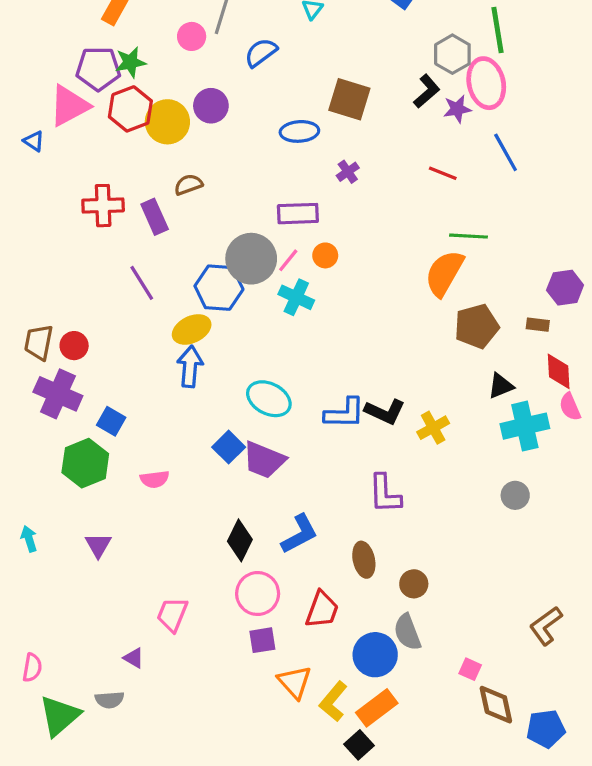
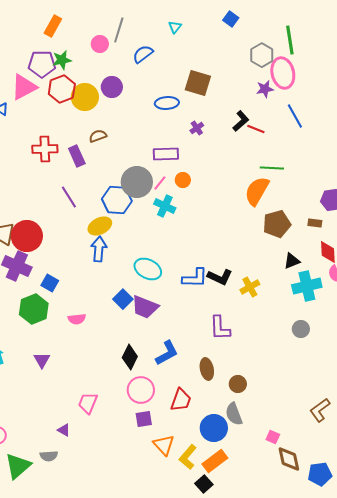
black L-shape: (427, 91) -> (241, 121), moved
red circle: (74, 346) -> (27, 236), size x1.8

